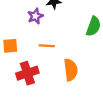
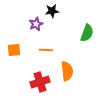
red cross: (27, 73) -> (40, 82), moved

